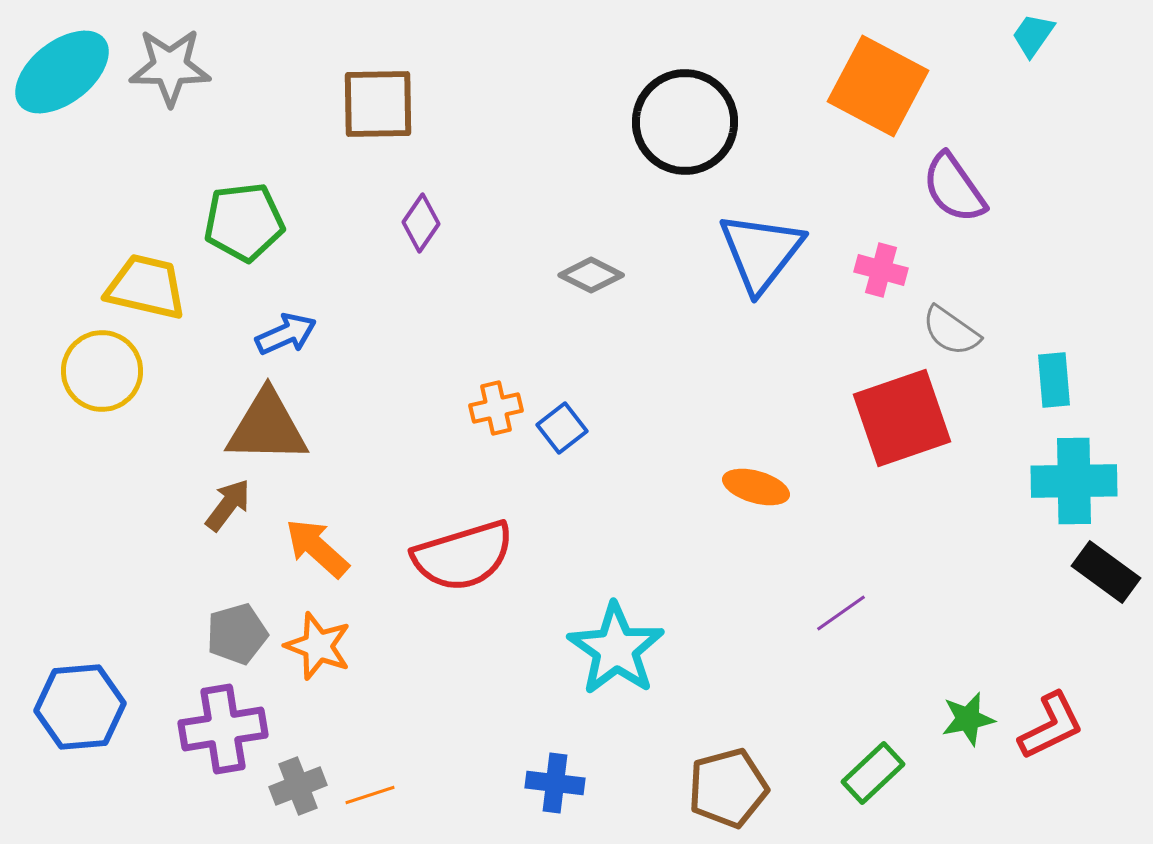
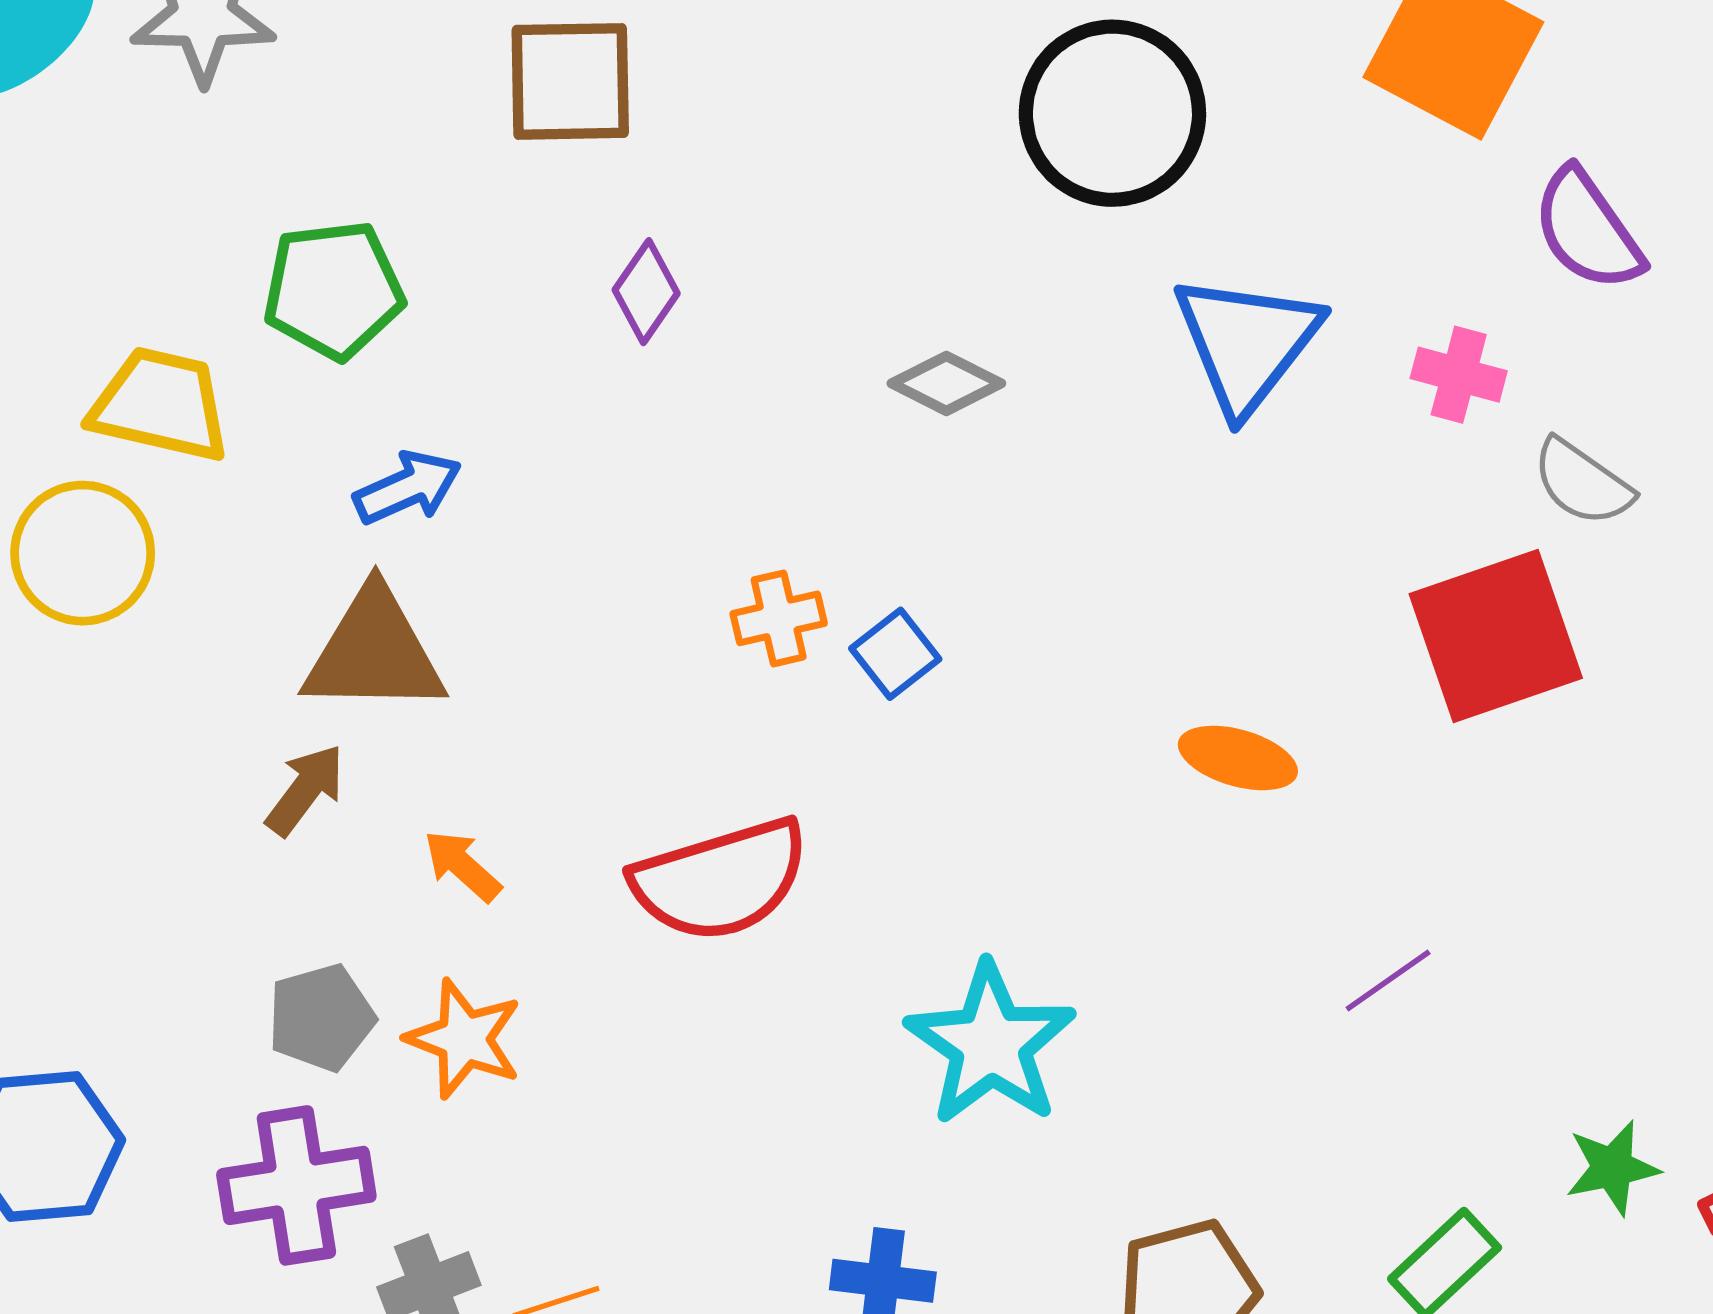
orange arrow: (317, 548) -> (462, 866), size x0.7

